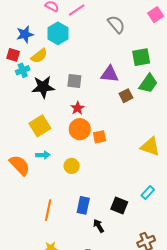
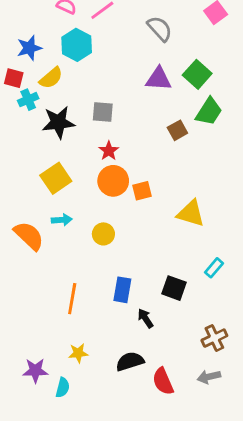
green square: (141, 57) -> (197, 74), turned -36
purple triangle: (110, 74) -> (159, 79), moved
yellow triangle: (150, 147) -> (191, 213), moved

